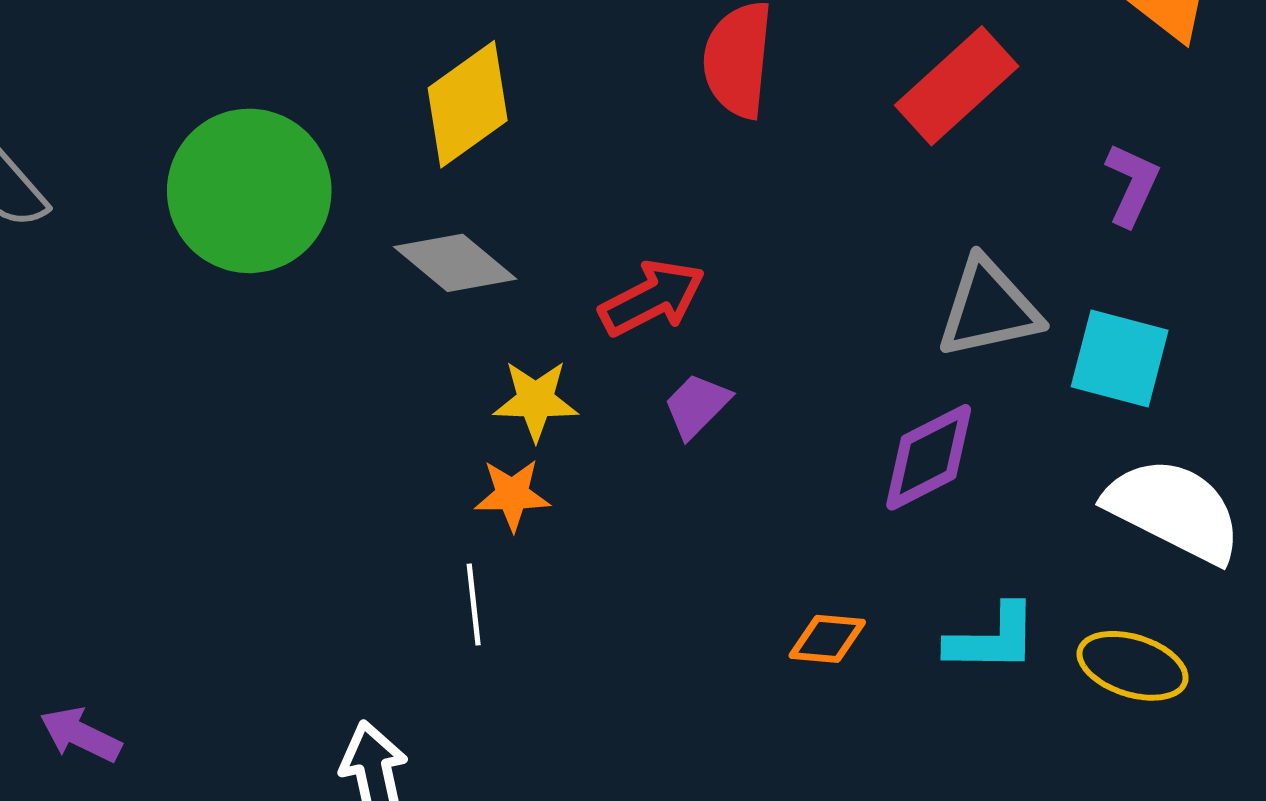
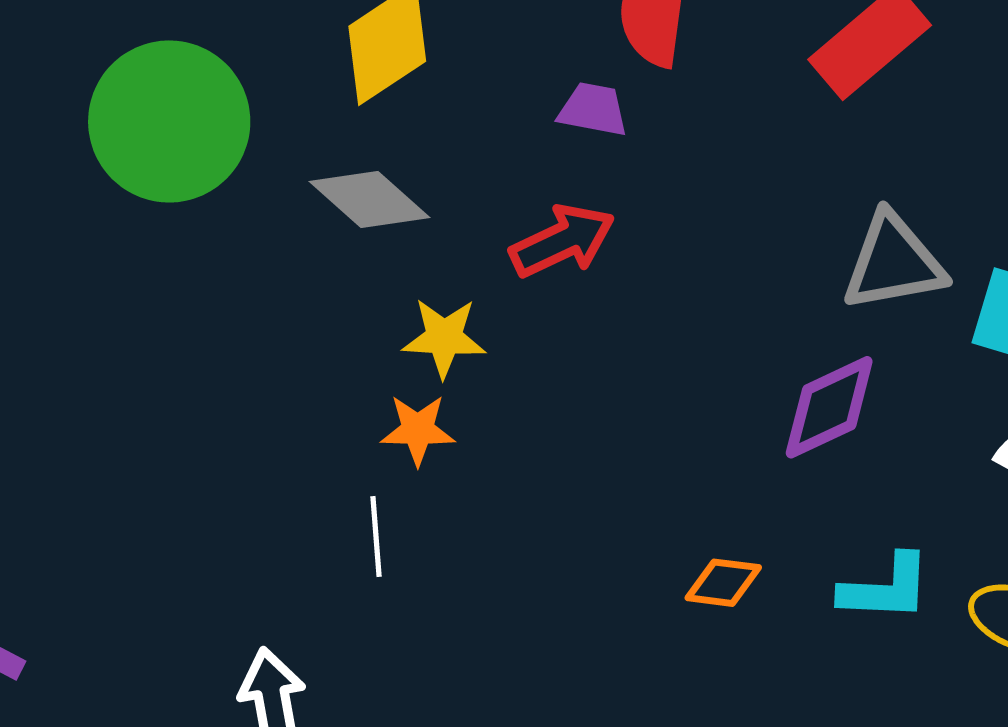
purple trapezoid: (697, 406) -> (593, 109), moved, turned 54

